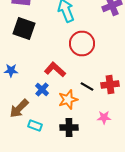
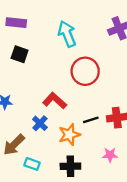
black square: (24, 28) -> (20, 54), size x0.7
black line: (87, 86) -> (91, 120), turned -48

